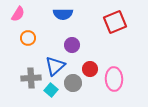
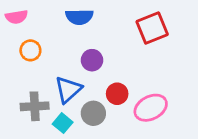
pink semicircle: (18, 14) -> (16, 17), turned 49
pink ellipse: (114, 79) -> (151, 108), turned 65

